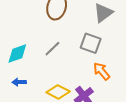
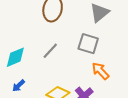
blue arrow: (19, 82) -> (19, 86), turned -40

